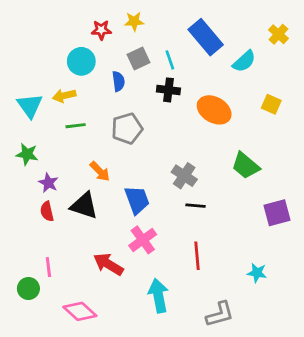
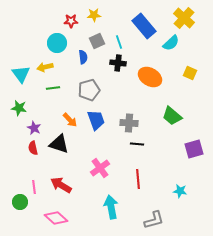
yellow cross: (278, 34) -> (184, 18), moved, size x1.5
gray cross: (184, 176) -> (129, 123), turned -30
blue trapezoid: (137, 200) -> (96, 120), moved
red arrow: (108, 264) -> (61, 185), moved

